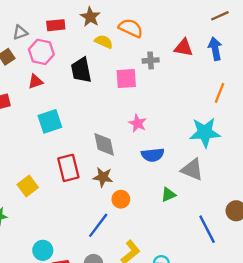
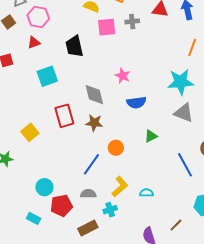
black trapezoid: (81, 70) -> (74, 46), moved
pink square: (126, 79) -> (107, 27), moved
gray triangle: (192, 170) -> (184, 113), moved
orange circle: (121, 199) -> (116, 148), moved

